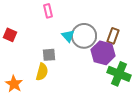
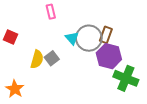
brown rectangle: (113, 36) -> (106, 35), moved
gray square: (49, 55) -> (52, 58), turned -32
yellow semicircle: (42, 72) -> (37, 59), moved

